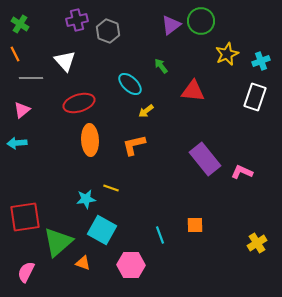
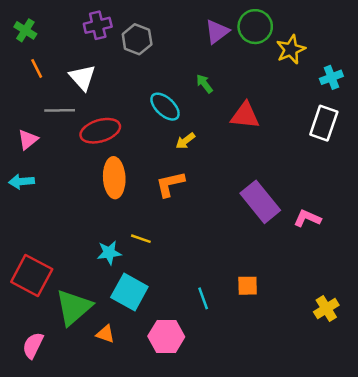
orange line: (15, 54) -> (37, 68), moved
yellow star: (227, 54) -> (291, 49), moved
gray line: (31, 78) -> (60, 110), moved
red square: (25, 217) -> (32, 276), turned 36

